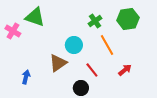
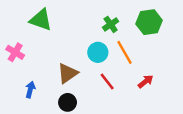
pink cross: (13, 31) -> (15, 52), moved
cyan circle: (74, 45) -> (98, 52), moved
black circle: (81, 88) -> (68, 102), moved

